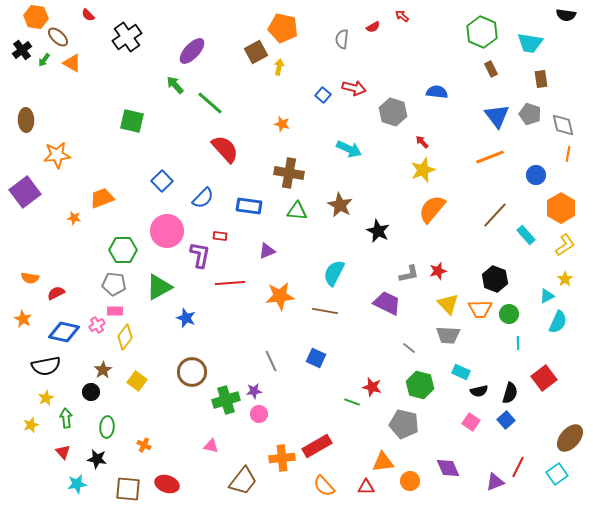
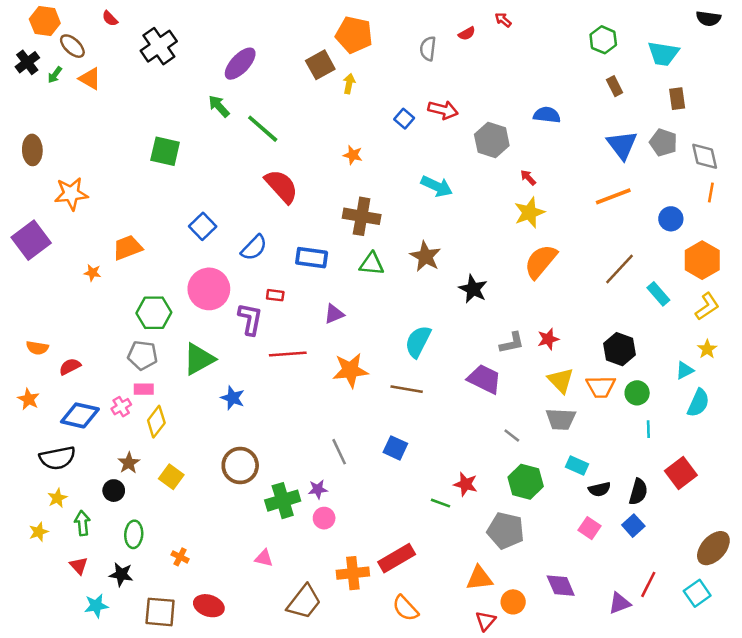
green hexagon: (482, 32) -> (603, 40), size x0.7
red triangle: (366, 487) -> (486, 621), moved, turned -48

